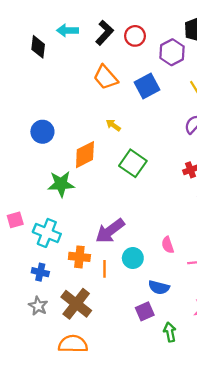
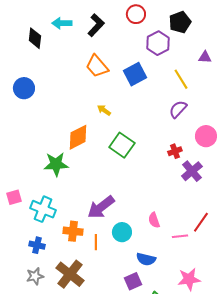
red circle: (135, 36) -> (136, 14), moved
blue circle: (42, 132) -> (24, 88), moved
gray star: (38, 306) -> (35, 276), turned 30

